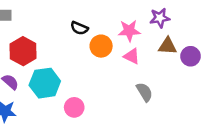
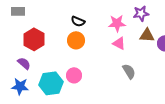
orange circle: (101, 46) -> (76, 40), moved
cyan hexagon: (45, 83) -> (51, 83), moved
pink circle: (74, 107) -> (74, 75), moved

